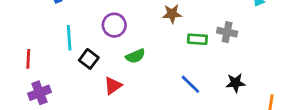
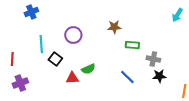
gray cross: (227, 32) -> (153, 59), moved
green semicircle: (135, 56) -> (88, 69), moved
red triangle: (113, 86) -> (72, 78), turned 32

